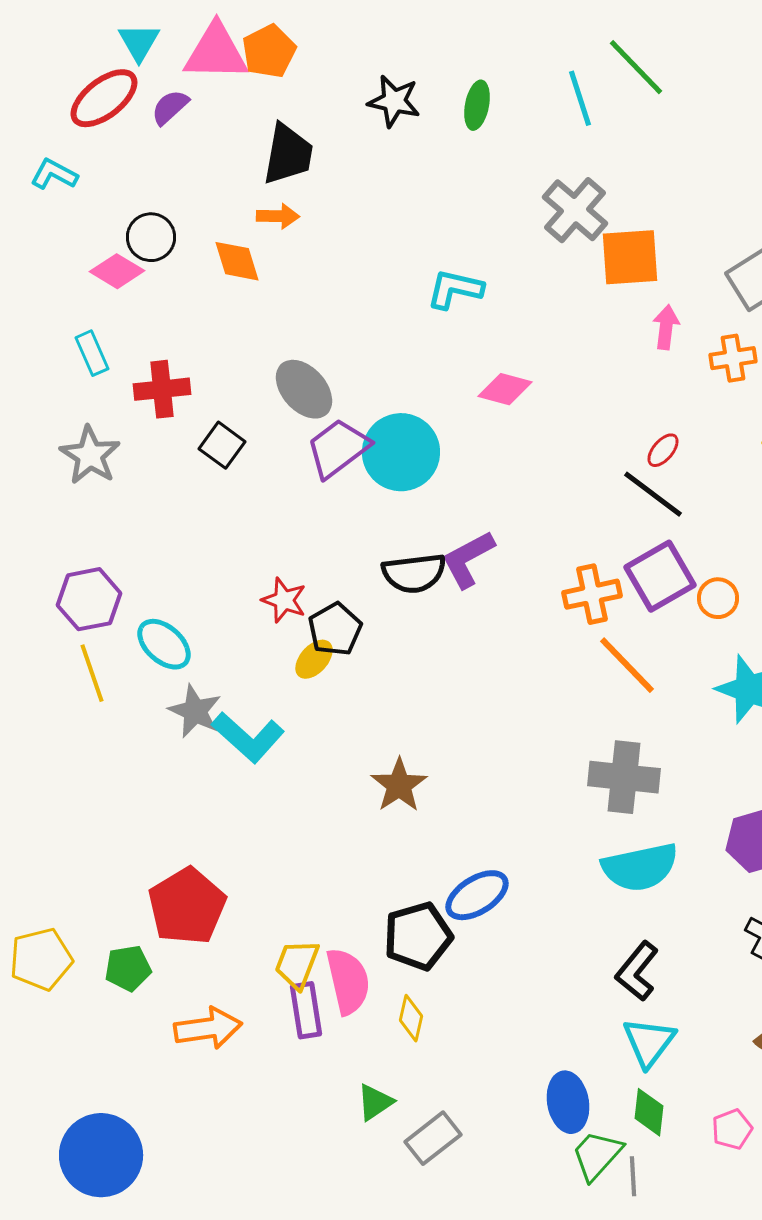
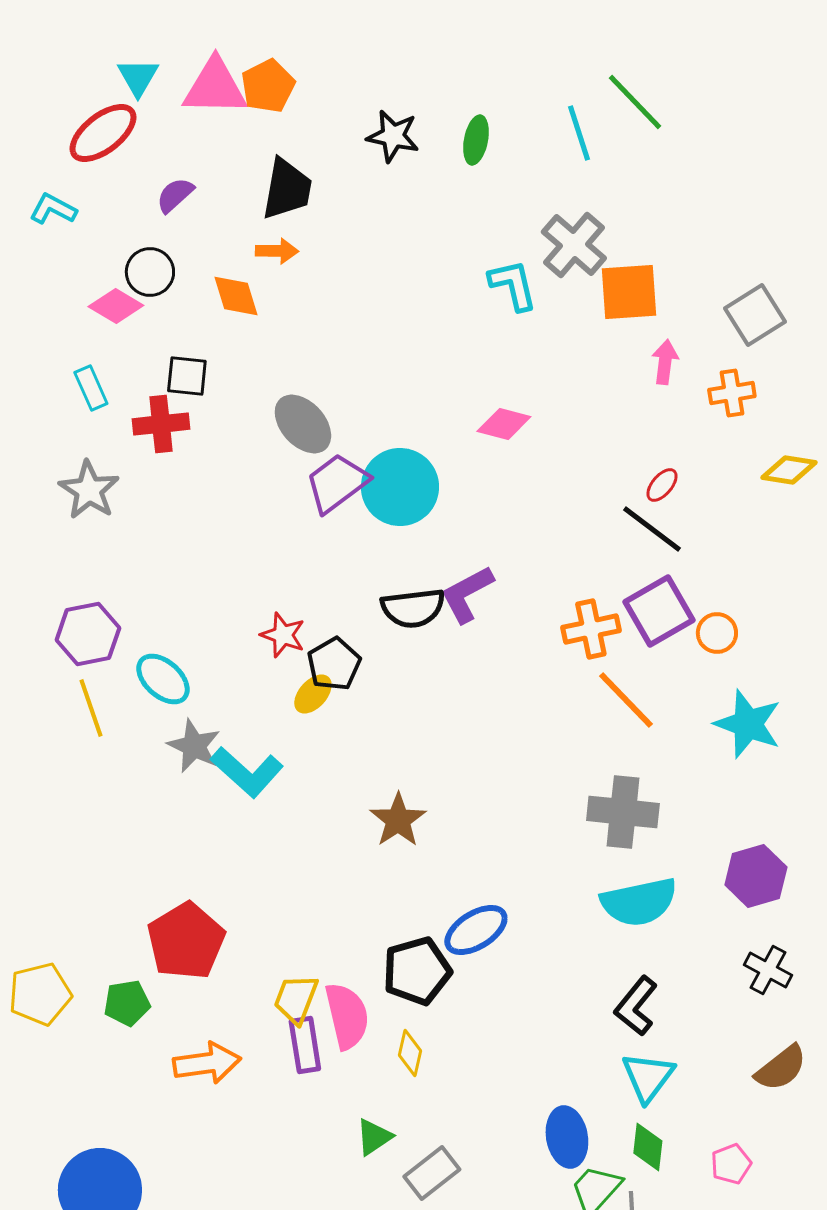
purple semicircle: (170, 107) -> (175, 195), moved
cyan L-shape: (455, 289) -> (513, 285), moved, turned 64
black square: (222, 445) -> (187, 376), moved, turned -30

